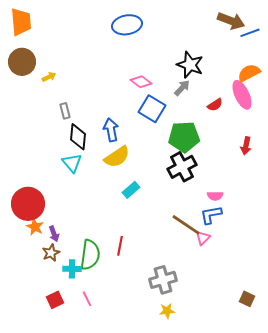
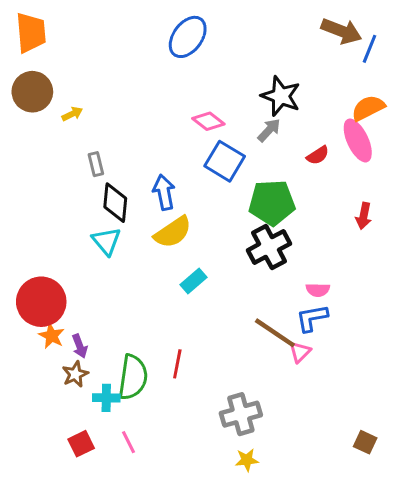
blue ellipse: (127, 25) -> (188, 37), turned -44
blue line: (250, 33) -> (370, 49), turned -48

